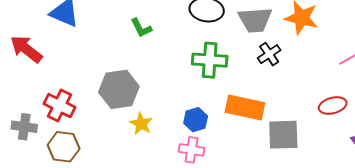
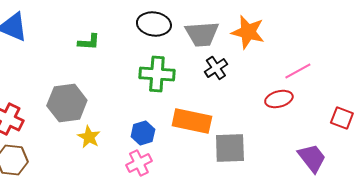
green L-shape: (141, 28) -> (89, 42), turned -60
red ellipse: (333, 106) -> (279, 99), moved
pink cross: (192, 150) -> (139, 163), turned -35

